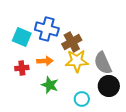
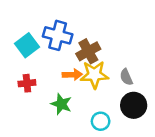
cyan square: (22, 37) -> (27, 45), turned 30
orange arrow: (45, 61) -> (72, 75), moved
gray semicircle: (103, 63) -> (126, 77), size x0.6

